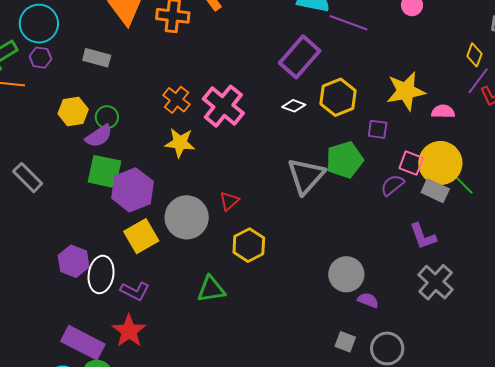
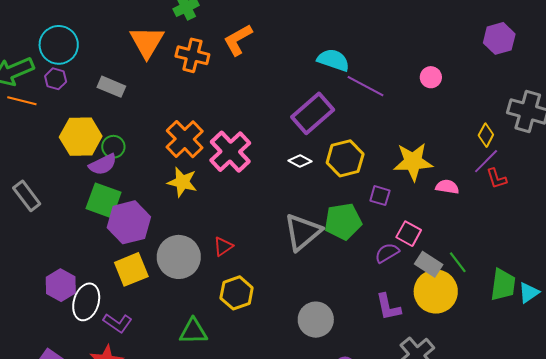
orange cross: (176, 100) -> (185, 139), size x1.4
yellow hexagon: (73, 112) -> (81, 137), size x1.4
yellow circle: (440, 163) -> (436, 292), moved
purple L-shape: (423, 236) -> (388, 307), moved
gray circle: (346, 274) -> (316, 320), moved

